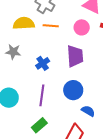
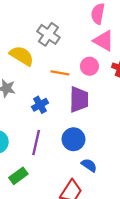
yellow semicircle: (24, 23) -> (22, 56), turned 30
orange line: (51, 26) -> (60, 73), moved
green rectangle: (39, 125) -> (18, 176), moved

